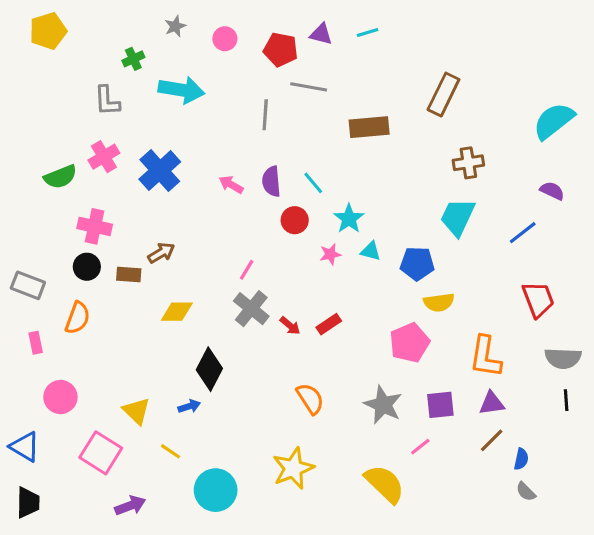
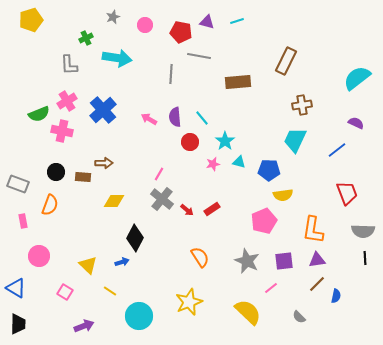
pink cross: (95, 226) -> (62, 131), moved
brown arrow: (161, 253) -> (104, 163), turned 30
pink square: (101, 453) -> (65, 292), size x0.6
gray semicircle: (526, 492) -> (299, 317), moved

